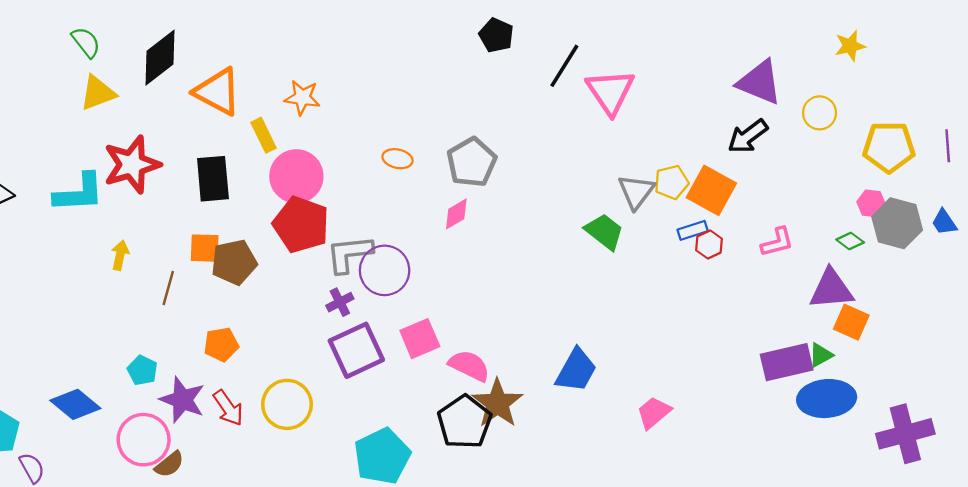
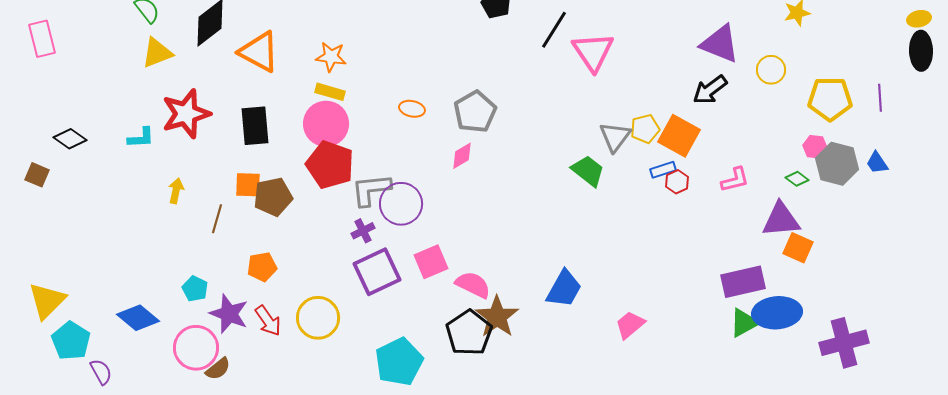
yellow rectangle: (263, 135) -> (330, 92), moved, turned -48
cyan L-shape: (79, 193) -> (141, 138), size x0.6
green triangle: (821, 355) -> (744, 323), moved, size x1.4

